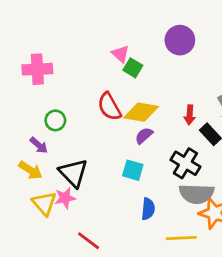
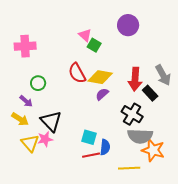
red arrow: (190, 115) -> (135, 79), size x1.6
cyan square: (133, 170) -> (89, 137), moved
red line: (89, 241) -> (91, 155), moved, turned -48

